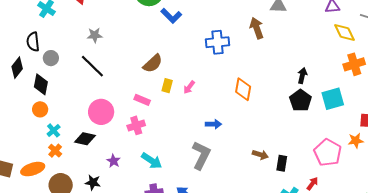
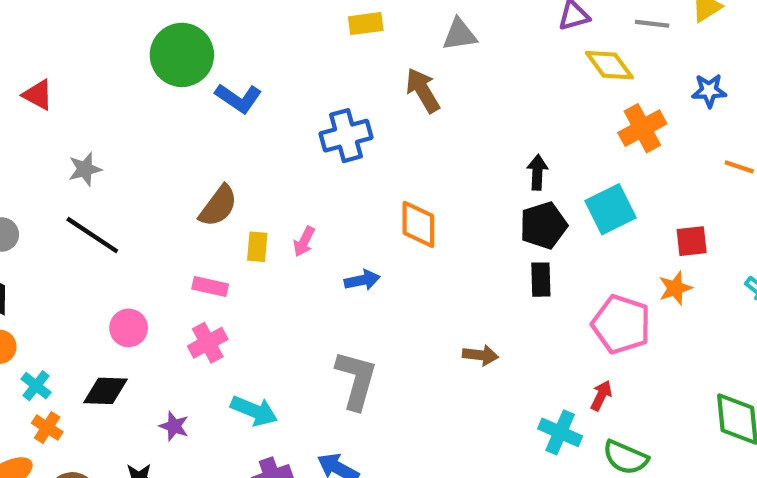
black pentagon: (300, 100) -> (543, 225), turned 30
pink circle: (101, 112) -> (129, 328), size x0.7
blue arrow: (213, 124) -> (362, 280), moved
black rectangle: (282, 163) -> (541, 280), moved

